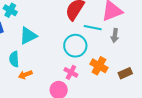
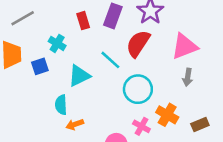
cyan line: (93, 28) -> (110, 60), moved, turned 30
pink cross: (71, 72) -> (141, 126), moved

